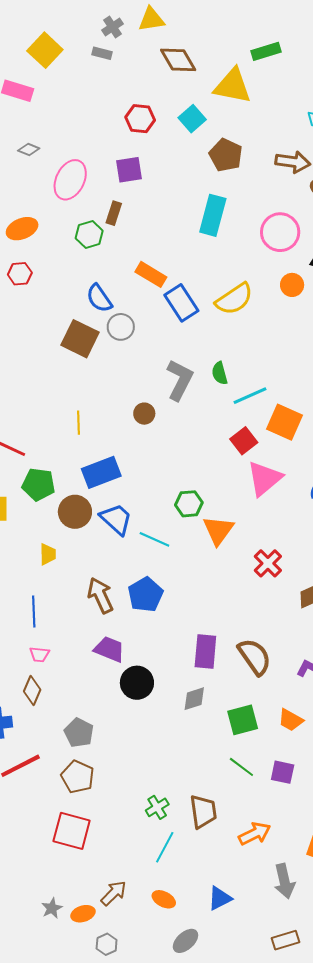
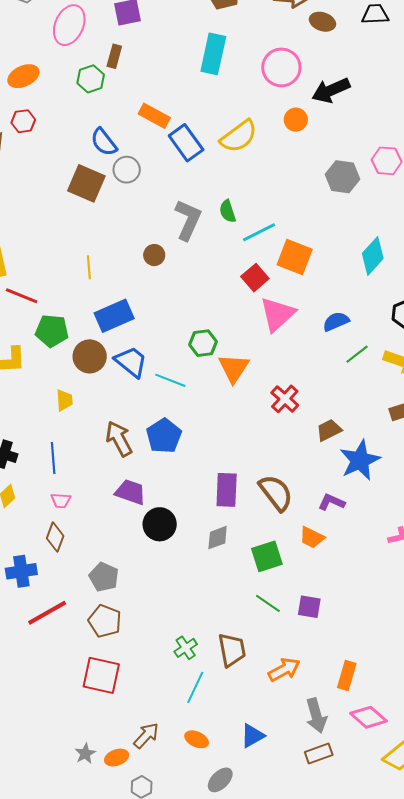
orange trapezoid: (291, 720) -> (312, 537), moved
brown rectangle: (285, 940) -> (319, 753), moved

